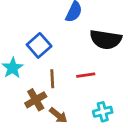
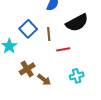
black semicircle: (106, 39) -> (77, 23), turned -35
brown line: (52, 79) -> (49, 34), moved

